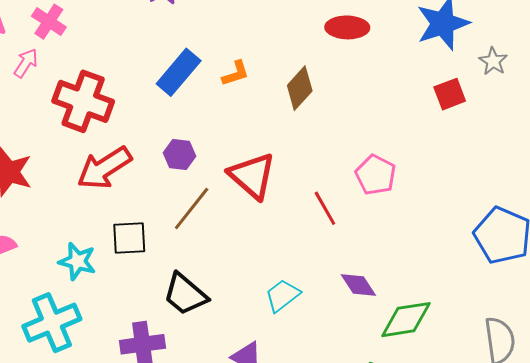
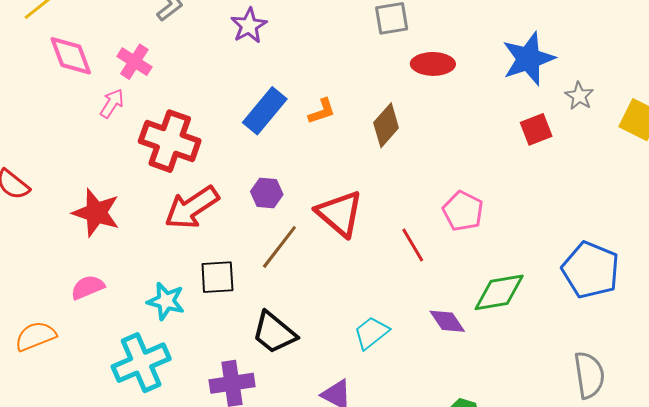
green diamond: (406, 320) -> (499, 292), moved

